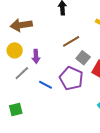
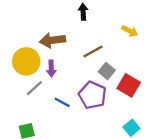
brown arrow: (21, 25) -> (52, 40), moved
yellow circle: (15, 50) -> (26, 61), size x1.5

